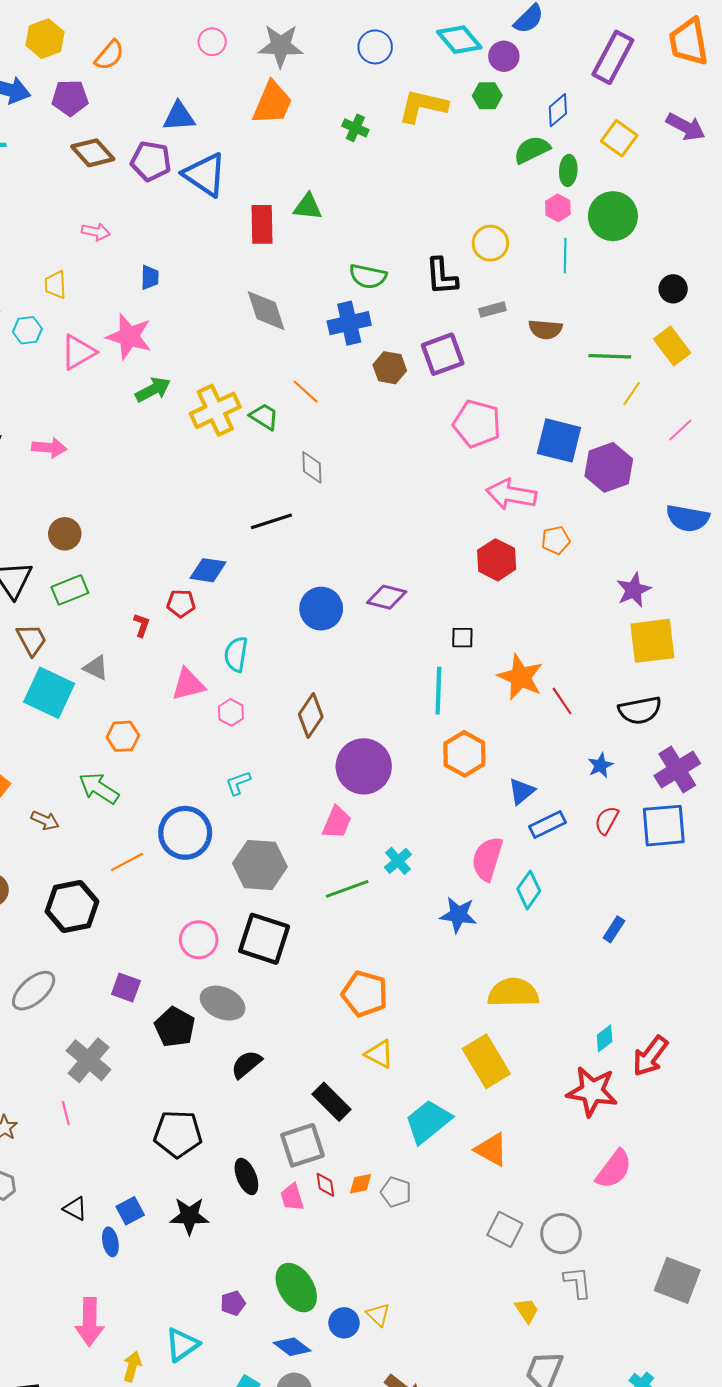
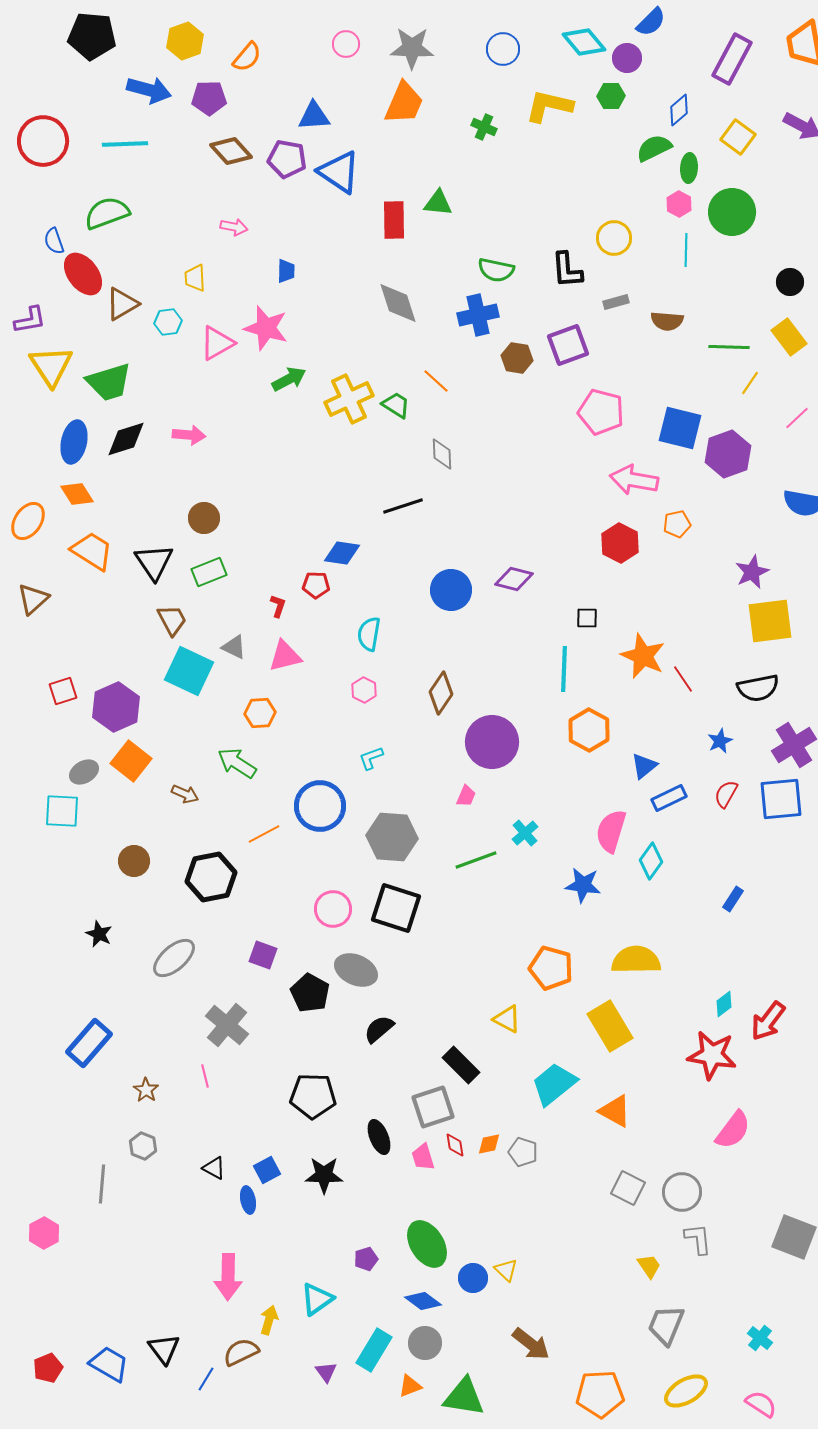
pink triangle: (188, 684) -> (285, 656), moved
pink trapezoid: (337, 822) -> (466, 796), size x0.7
orange pentagon: (365, 994) -> (551, 968), moved

